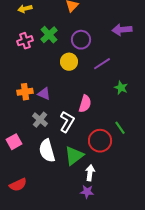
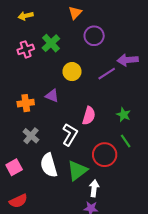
purple arrow: (122, 30) -> (128, 60), moved
purple circle: (81, 40) -> (94, 36), moved
green star: (121, 88) -> (124, 115), moved
purple triangle: (44, 94) -> (52, 96), moved
gray cross: (40, 120) -> (31, 136), moved
pink square: (14, 142) -> (14, 167), moved

